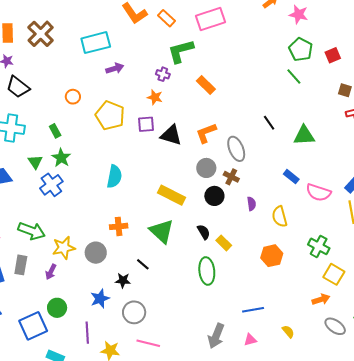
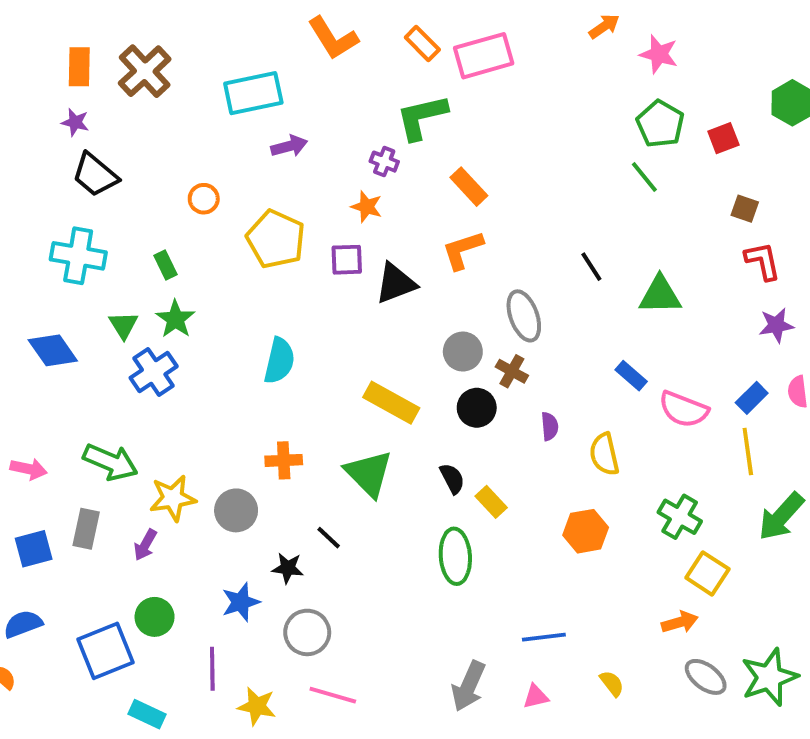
orange rectangle: (167, 18) -> (422, 44), moved
orange L-shape: (206, 133) -> (463, 250), moved
black triangle: (171, 135) -> (396, 283), turned -40

